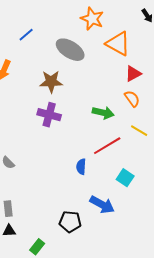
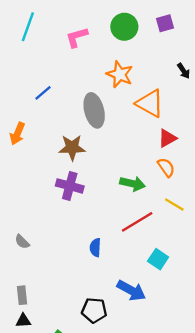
gray ellipse: (70, 50) -> (94, 110), turned 44
blue semicircle: (81, 167) -> (95, 248), moved

